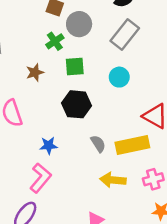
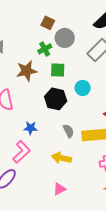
brown star: (35, 72) -> (27, 71), size x1.5
cyan circle: (119, 77) -> (83, 88), moved
yellow arrow: (113, 180) -> (61, 158), moved

